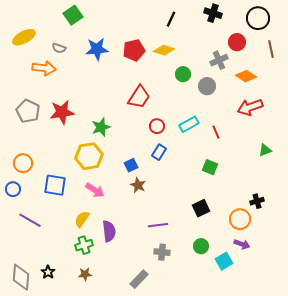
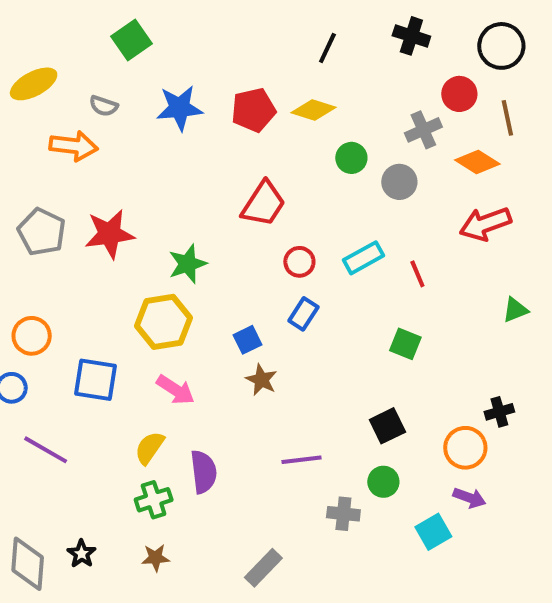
brown line: (271, 49) -> (507, 118), moved
green circle: (201, 246) -> (383, 482), moved
gray cross: (162, 252) -> (343, 514), moved

